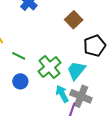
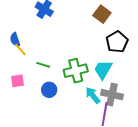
brown square: (74, 20) -> (102, 14), moved
green cross: (49, 67) -> (76, 71), turned 35

